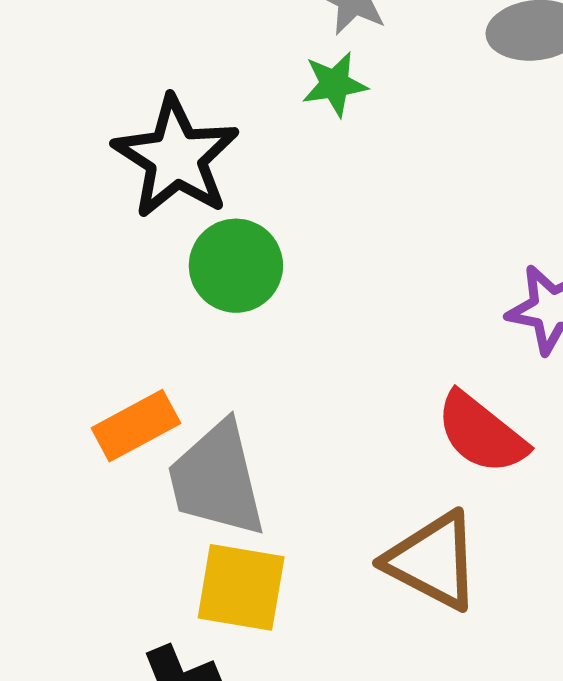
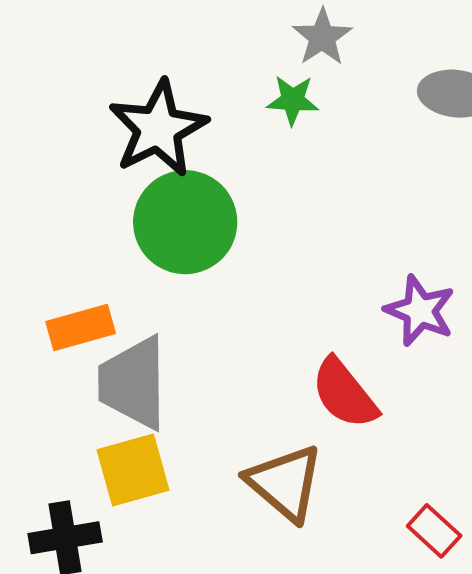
green circle: (236, 266) -> (185, 222), size x1.4
yellow square: (241, 587) -> (133, 470), turned -38

